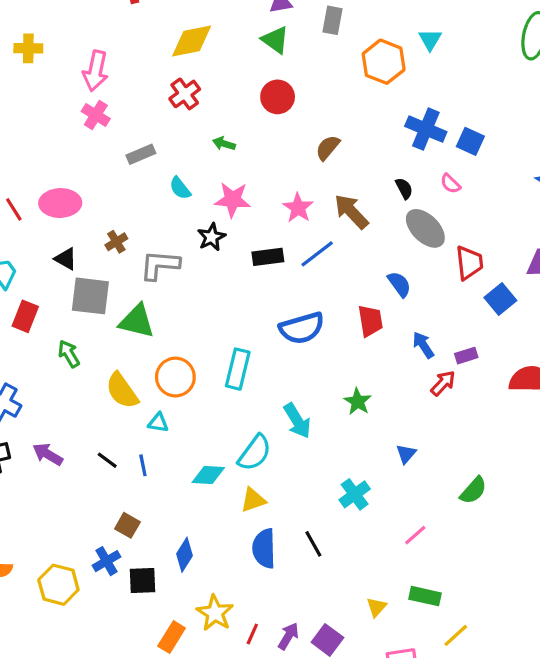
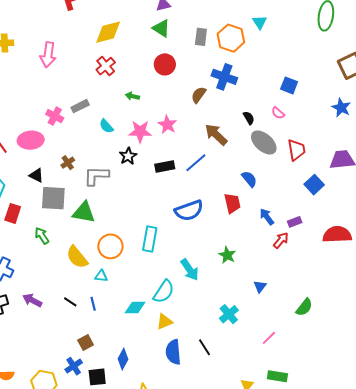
gray rectangle: (333, 20) -> (201, 37), moved
pink cross: (96, 115) -> (55, 116), moved
blue cross: (426, 129) -> (224, 77), moved
pink star: (298, 208) -> (167, 125), moved
red trapezoid: (469, 263) -> (296, 150), moved
brown square: (127, 525) -> (86, 342), turned 35

